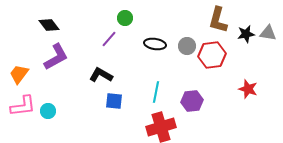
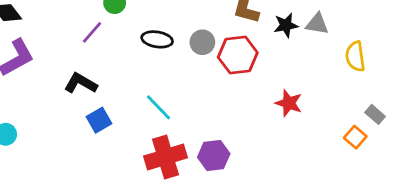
cyan line: (156, 92) -> (159, 107), turned -55
blue square: (114, 101) -> (99, 120), turned -36
purple hexagon: (192, 101) -> (214, 155), moved

